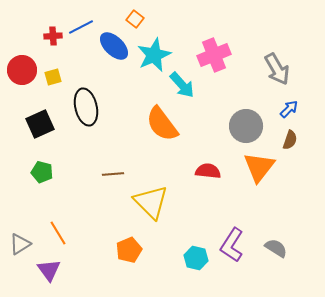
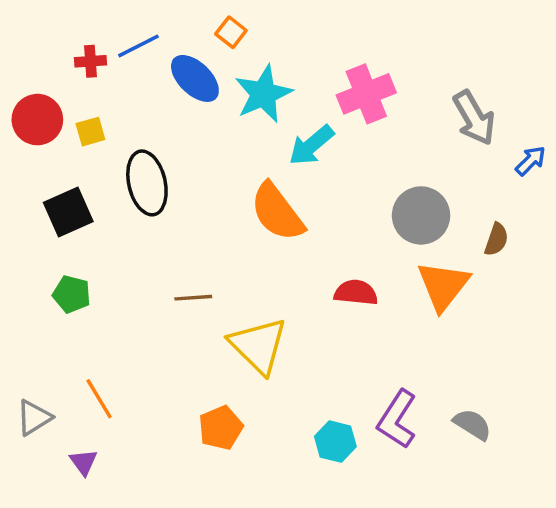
cyan arrow: (182, 85) -> (311, 145), turned 92
blue arrow: (289, 109) -> (531, 161), moved
purple triangle: (49, 270) -> (84, 462), size x0.7

